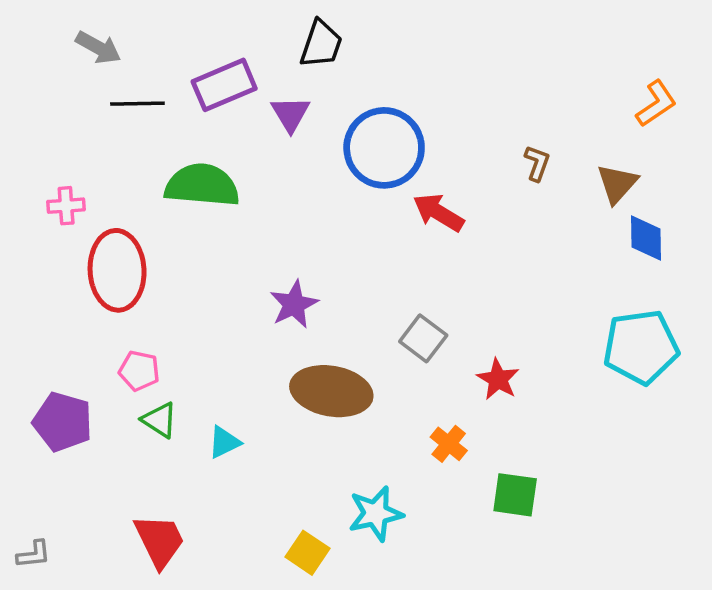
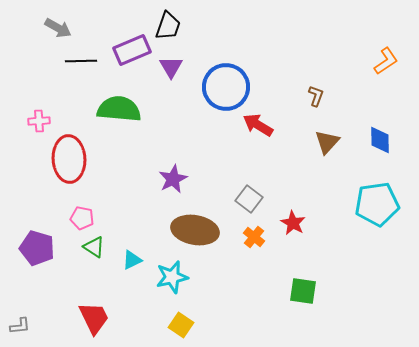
black trapezoid: (321, 44) -> (168, 26), moved
brown triangle: (617, 184) -> (327, 142), moved
orange cross: (449, 444) -> (254, 237), moved
cyan star: (376, 514) -> (172, 277), moved

